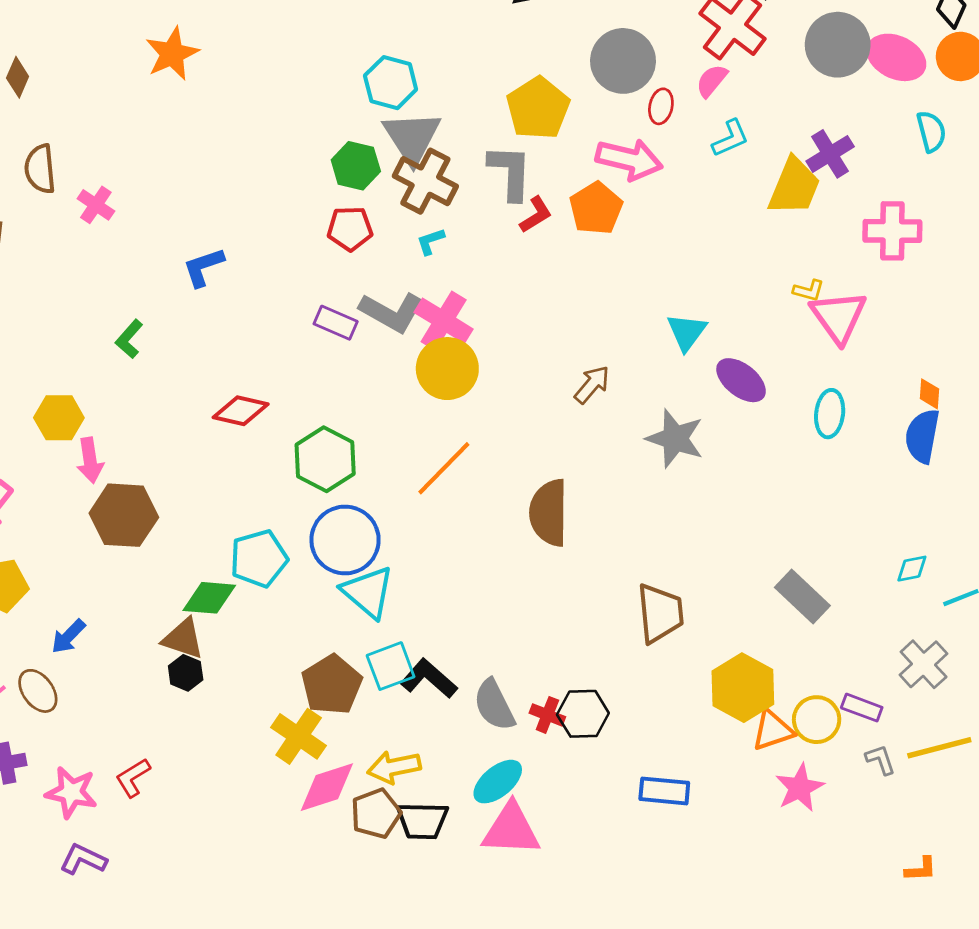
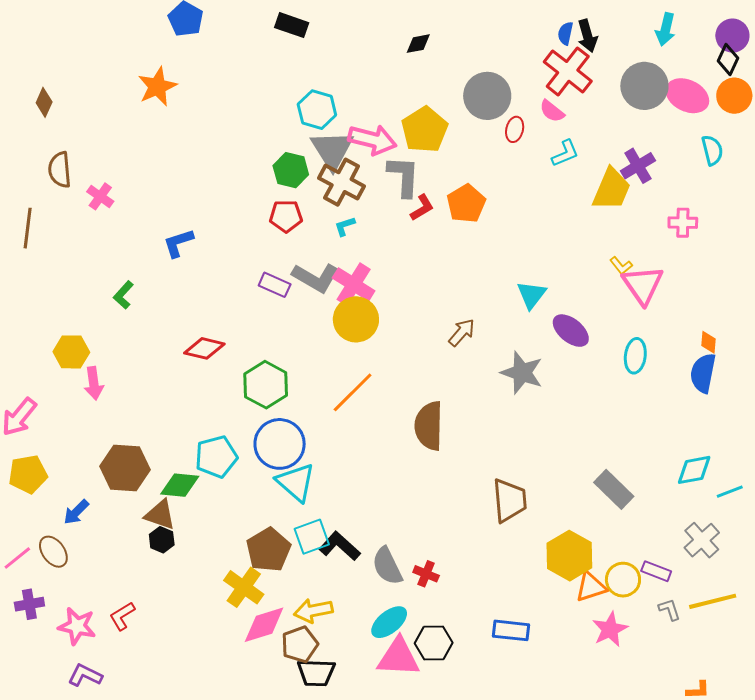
pink semicircle: (712, 81) -> (552, 111), turned -92
pink arrow: (629, 159) -> (372, 140), moved
pink cross: (892, 231) -> (683, 223), size x0.7
yellow L-shape: (809, 290) -> (621, 265), turned 35
brown hexagon: (124, 515) -> (125, 468), moved
cyan diamond: (912, 569) -> (694, 470), size x1.5
black hexagon: (583, 714) -> (434, 643), moved
black trapezoid: (422, 821) -> (316, 673), moved

